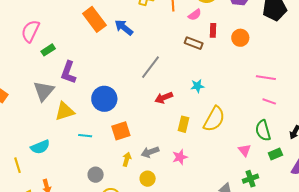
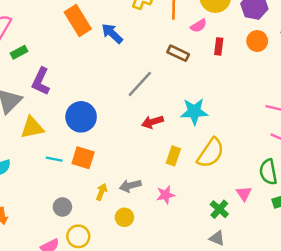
orange circle: (240, 38) -> (257, 41), moved
brown rectangle: (194, 43) -> (178, 53), moved
cyan star: (197, 86) -> (194, 112), size x1.6
orange square: (121, 131) -> (83, 158), moved, turned 30
green cross: (251, 179) -> (219, 209), moved, turned -35

